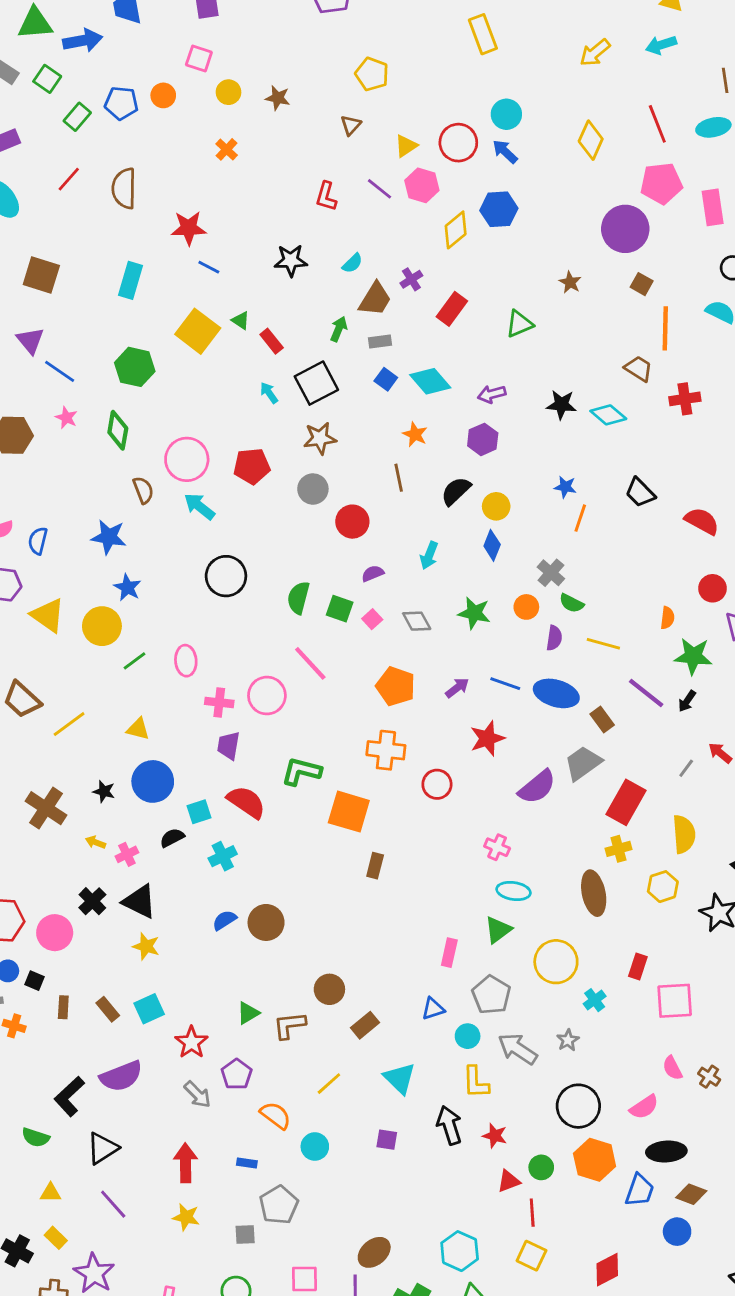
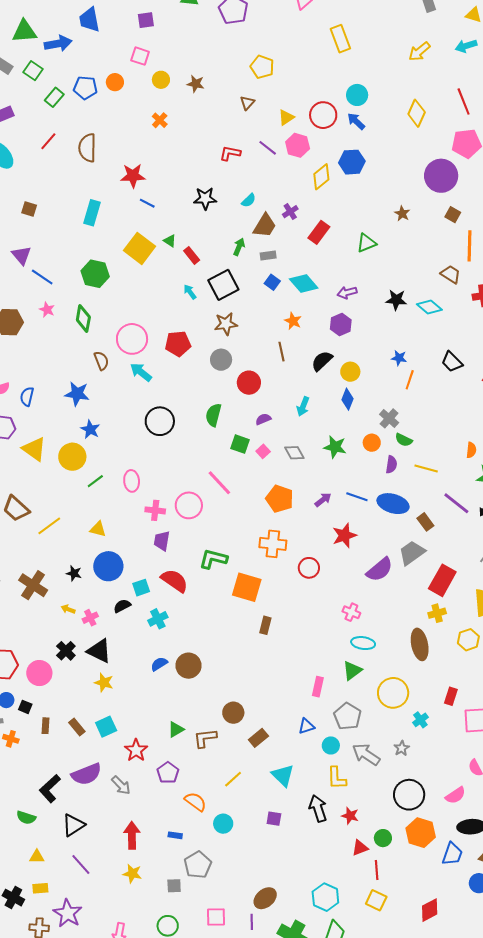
red L-shape: (326, 196) -> (230, 153), turned 85
brown square: (41, 275) -> (29, 209), size x0.6
green semicircle: (298, 598) -> (213, 415), moved
gray arrow: (198, 1094) -> (121, 785), moved
yellow rectangle: (56, 1238) -> (40, 888), turned -49

